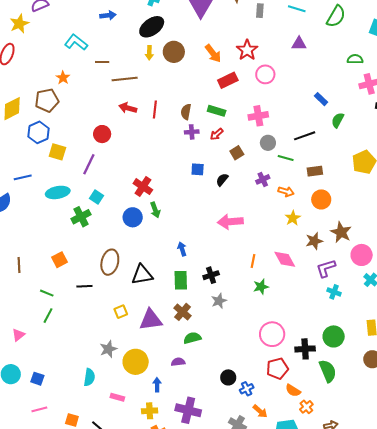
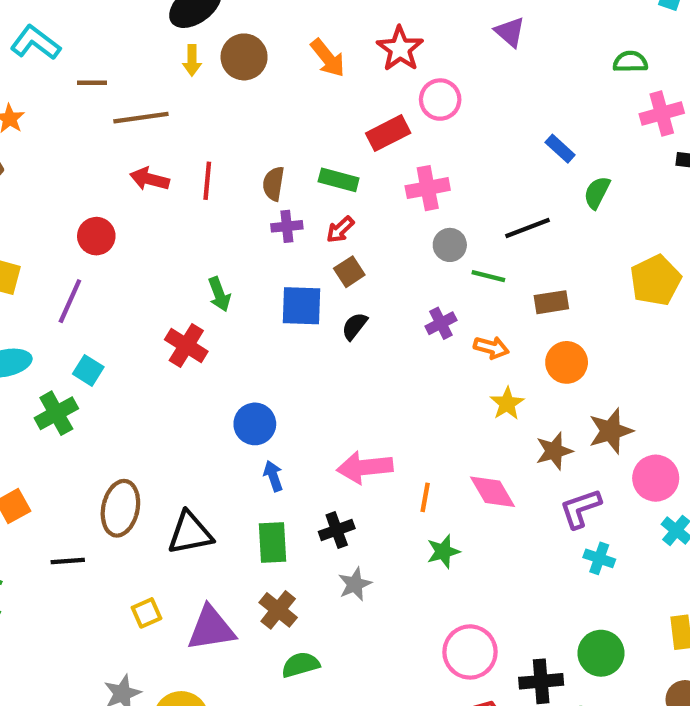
purple triangle: (299, 44) -> (510, 32), turned 42
red rectangle: (228, 80) -> (388, 133), moved
brown square: (237, 153) -> (349, 272), moved
blue square: (198, 169) -> (301, 306), size x1.5
green arrow: (155, 210) -> (219, 294), moved
blue circle: (133, 217) -> (255, 424), moved
pink arrow: (230, 222) -> (365, 467), moved
brown star: (341, 232) -> (611, 431), turned 30

